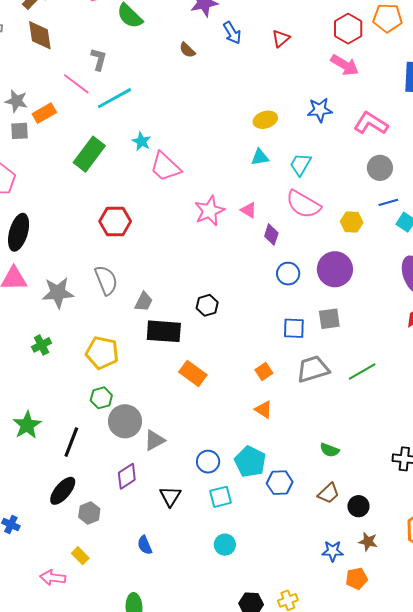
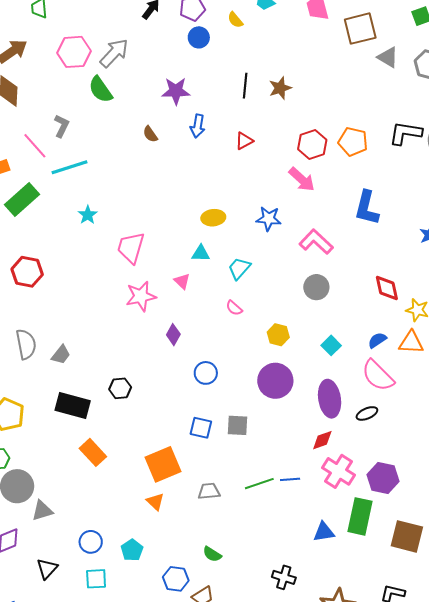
blue arrow: (232, 33) -> (198, 126), turned 30
green rectangle: (89, 154) -> (22, 200), moved
pink trapezoid: (165, 167) -> (131, 248), moved, turned 52
blue line: (388, 202) -> (290, 479), moved
pink semicircle: (303, 204) -> (234, 308), size x0.5
pink triangle: (249, 210) -> (182, 281), moved
red hexagon: (115, 221) -> (27, 272), moved
purple diamond: (271, 235) -> (173, 335), moved
purple circle: (335, 269) -> (275, 381), moved
gray trapezoid: (144, 302) -> (61, 355), moved
gray trapezoid: (313, 369) -> (209, 491), moved, size x0.7
orange square: (264, 371) -> (163, 464), size x2.0
cyan pentagon: (250, 462) -> (132, 550), size x0.7
blue hexagon: (280, 483) -> (176, 579), moved

